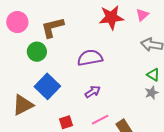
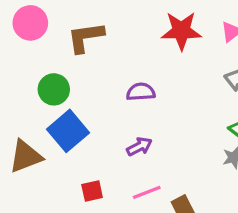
green circle: (37, 52) -> (54, 89), moved
purple semicircle: (90, 58) -> (141, 92), size x0.7

